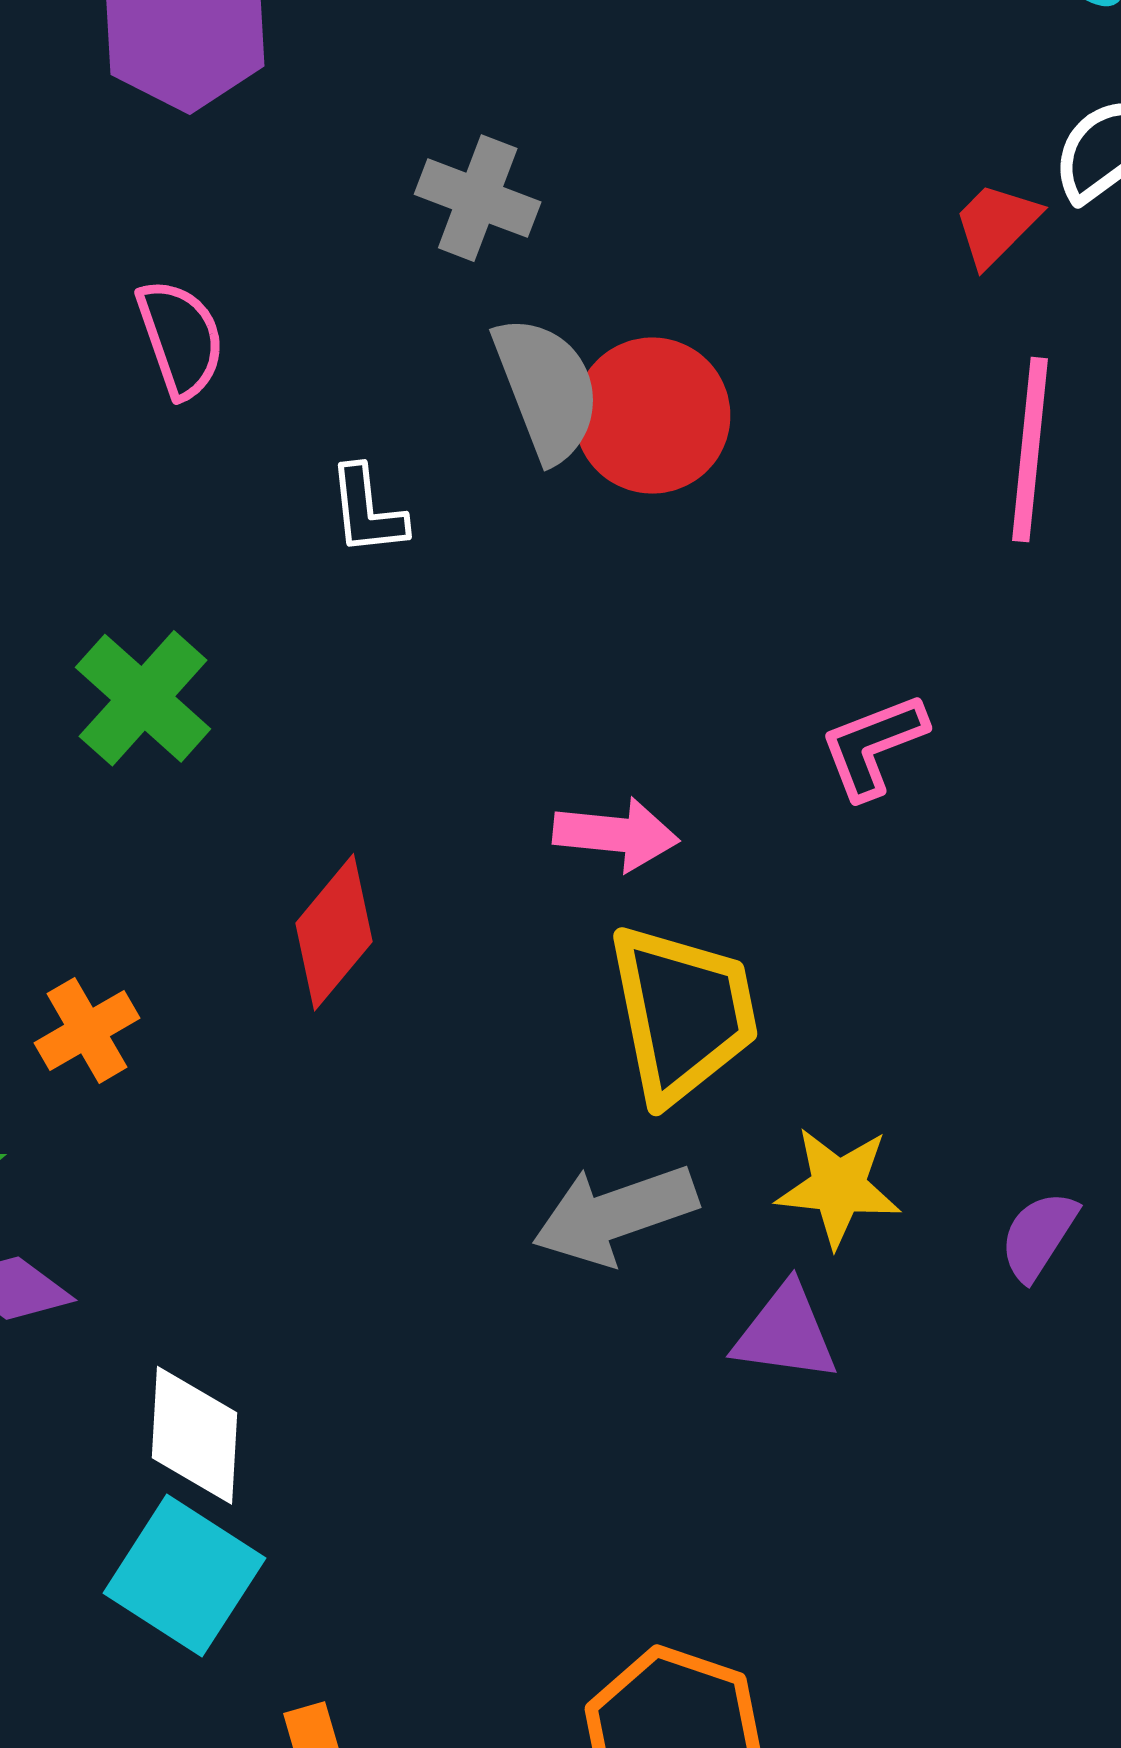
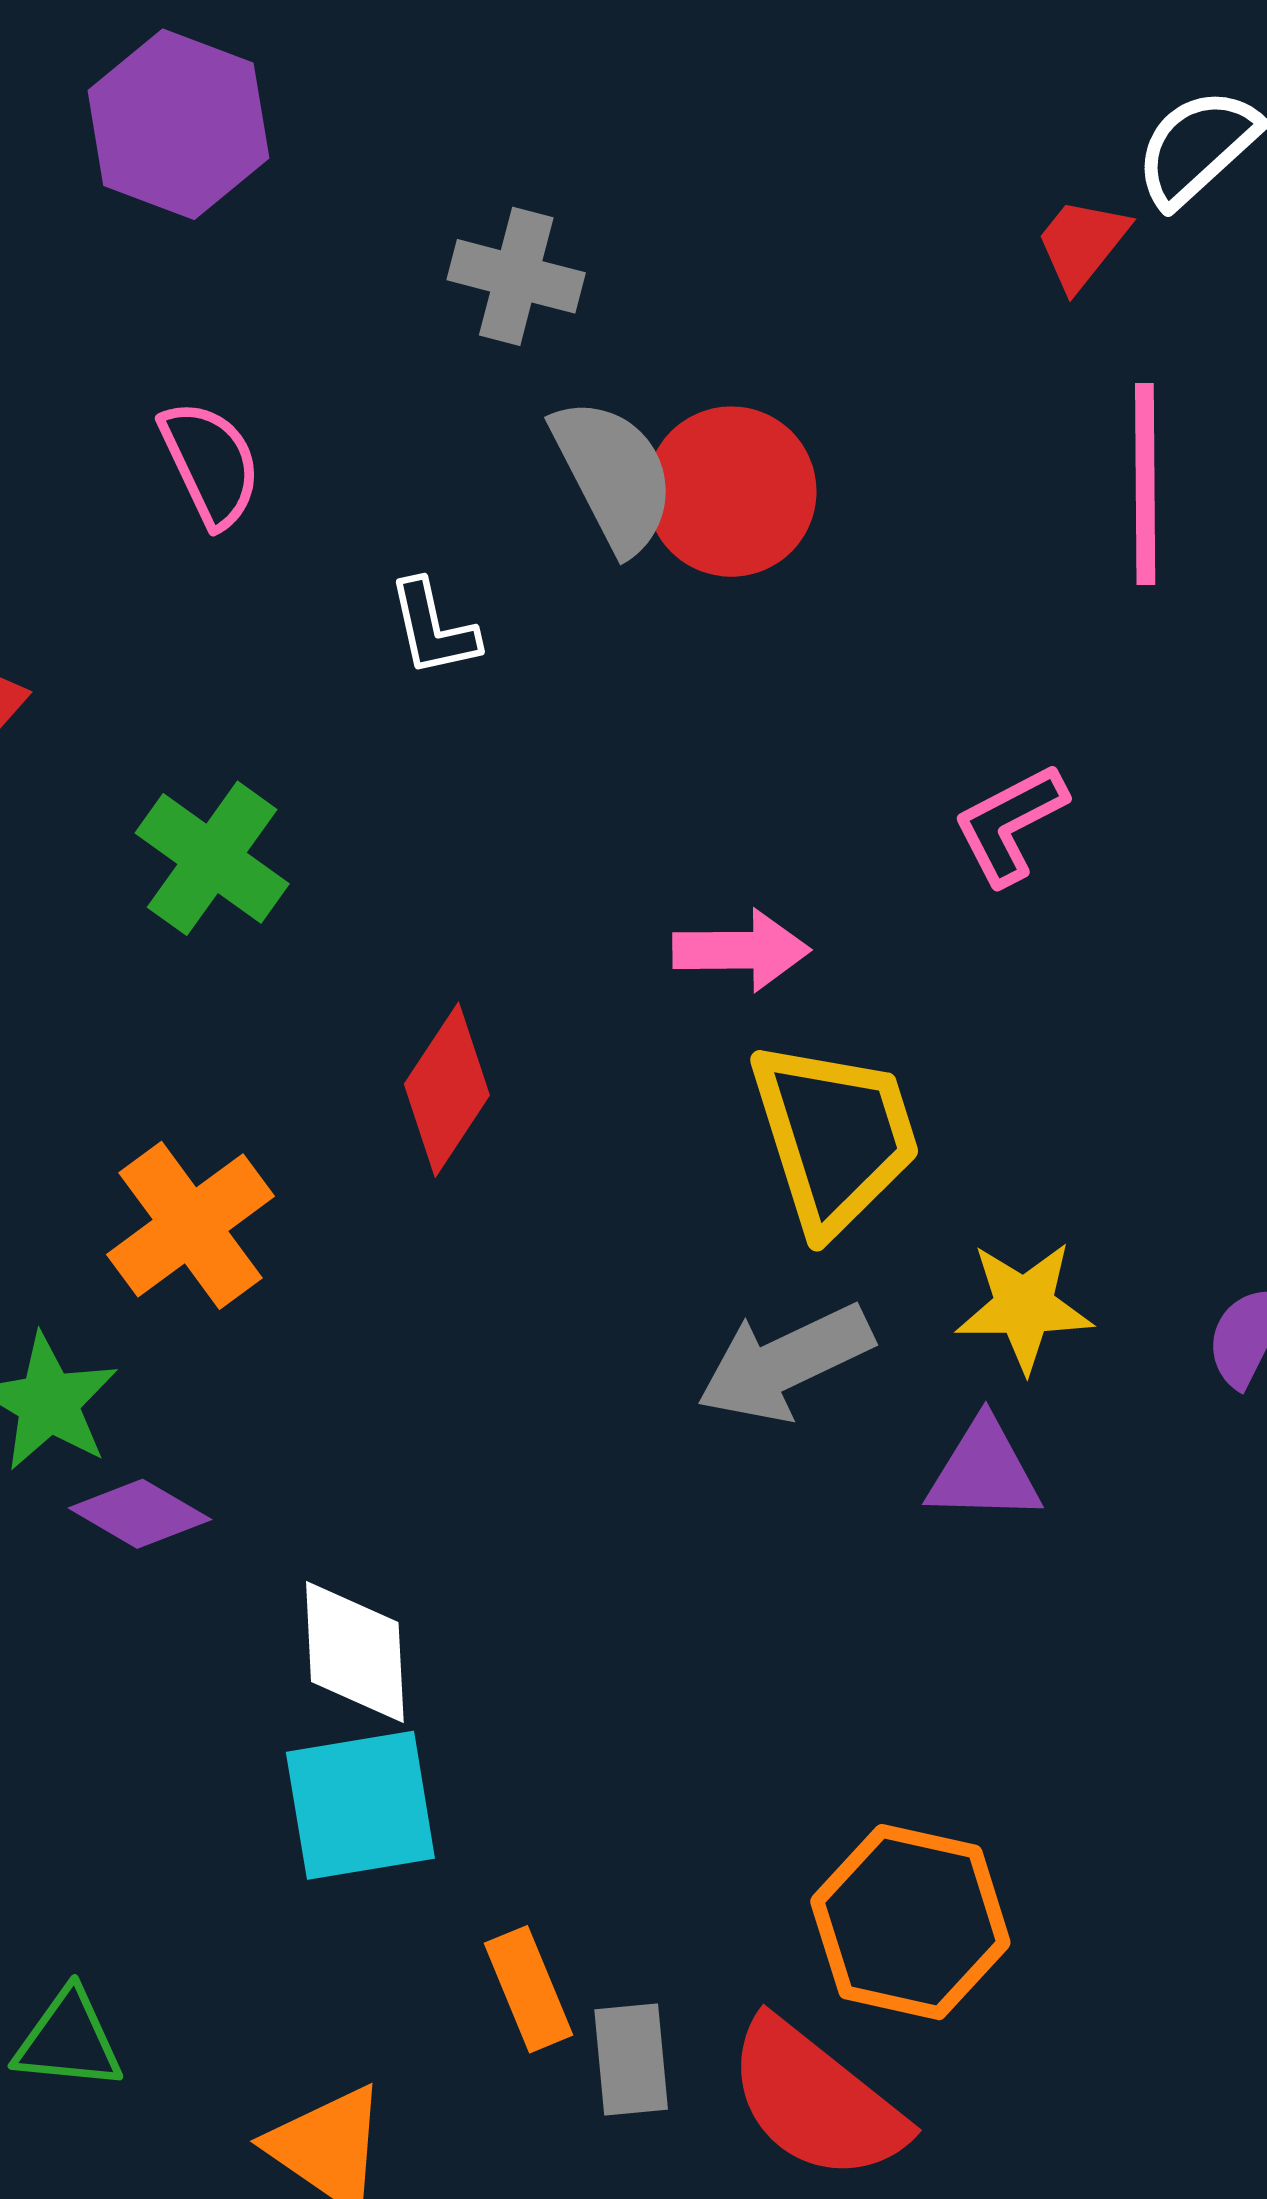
orange cross: (87, 1030) -> (190, 1225), size x1.5
cyan square: (184, 1576) -> (360, 1805), turned -36

